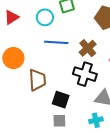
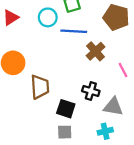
blue line: (56, 42) -> (74, 31), moved
black cross: (85, 74) -> (91, 91), moved, size x0.7

